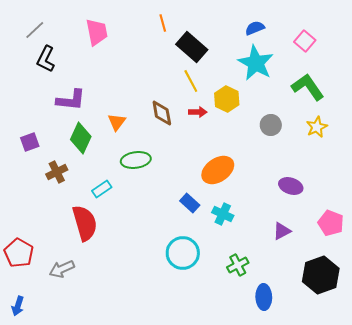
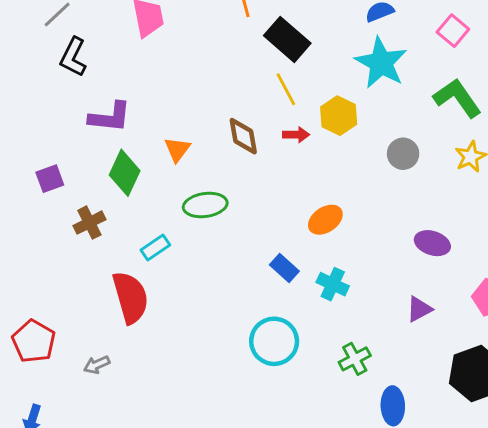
orange ellipse: (218, 170) -> (325, 220), size x0.7
gray arrow: (62, 269) -> (97, 365), size x0.7

